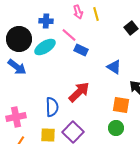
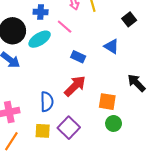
blue rectangle: (81, 50) -> (78, 57), moved
blue triangle: (114, 67) -> (111, 46), moved
orange square: (121, 105) -> (107, 102), moved

